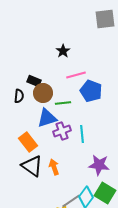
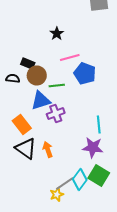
black semicircle: (19, 96) -> (13, 78), turned -88
cyan line: (82, 134) -> (99, 124), moved

